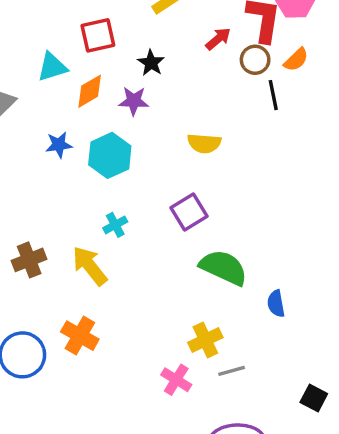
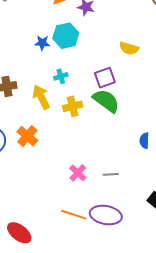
yellow semicircle: (204, 143) -> (129, 48), moved
blue star: (59, 145) -> (42, 43), moved
green semicircle: (223, 268) -> (106, 101), moved
yellow cross: (205, 340) -> (73, 106), moved

